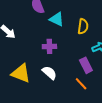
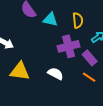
purple cross: (49, 46) -> (69, 46), moved, size x1.5
yellow triangle: (21, 73) -> (20, 71), moved

